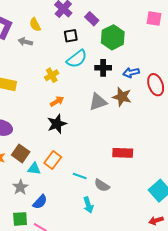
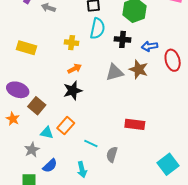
cyan semicircle: (77, 59) -> (97, 28), turned -45
yellow cross: (52, 75) -> (72, 43), turned 32
brown square: (21, 153) -> (37, 106), moved
gray semicircle: (102, 185) -> (112, 154), turned 70
cyan arrow: (88, 205) -> (82, 170), moved

